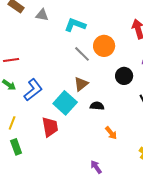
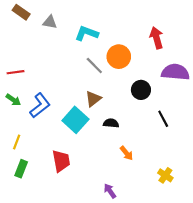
red trapezoid: (50, 127) -> (61, 161), moved
green rectangle: (16, 147) -> (21, 169), turned 42

